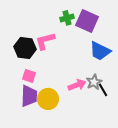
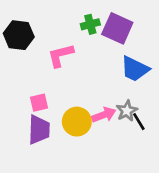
black hexagon: (25, 48) -> (19, 35), moved
pink square: (29, 76) -> (39, 103), turned -32
yellow circle: (48, 99) -> (77, 122), moved

